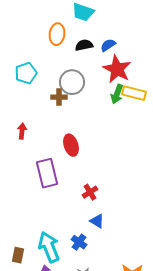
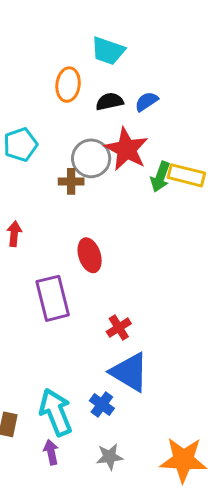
red star: (117, 69) -> (126, 149), moved
blue triangle: (97, 221) -> (130, 372), size x1.8

